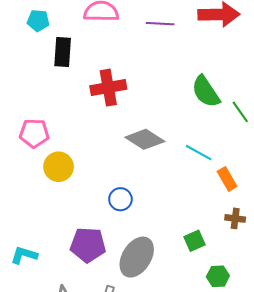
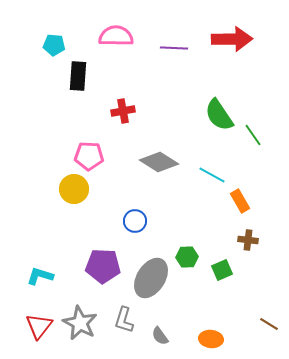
red cross: (108, 88) -> (123, 111), size x0.7
pink pentagon: (34, 133) -> (89, 156), moved
green square: (195, 241) -> (222, 270), moved
green hexagon: (218, 276) -> (187, 257), moved

